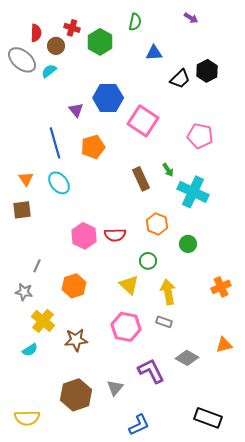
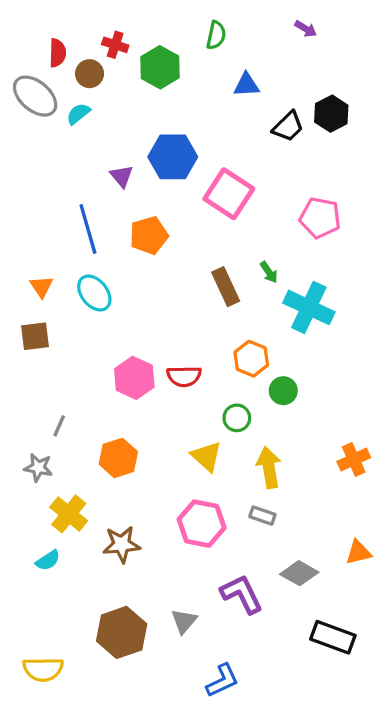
green circle: (188, 244) -> (283, 391), moved
black rectangle: (208, 418) -> (333, 637), moved

